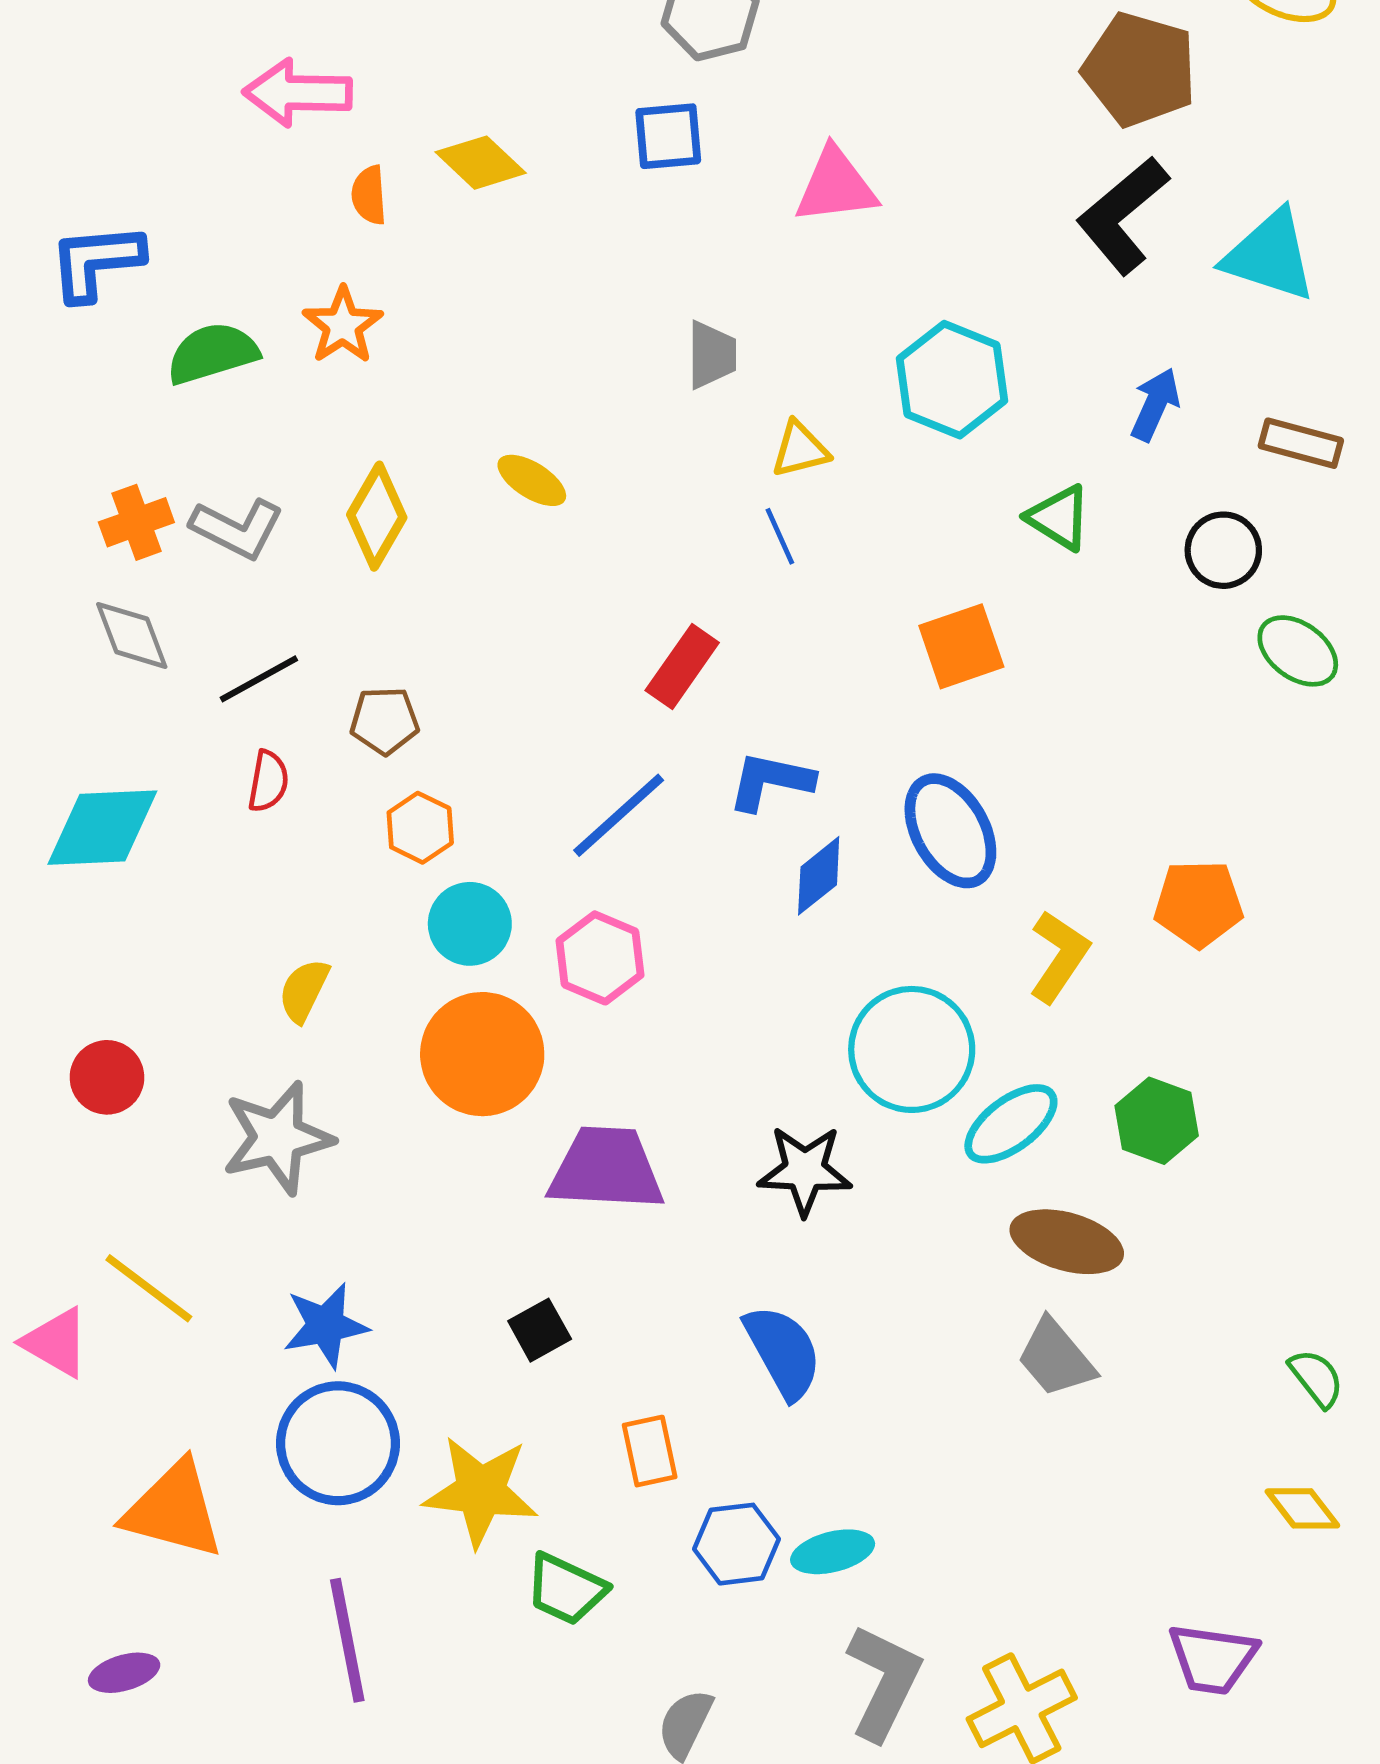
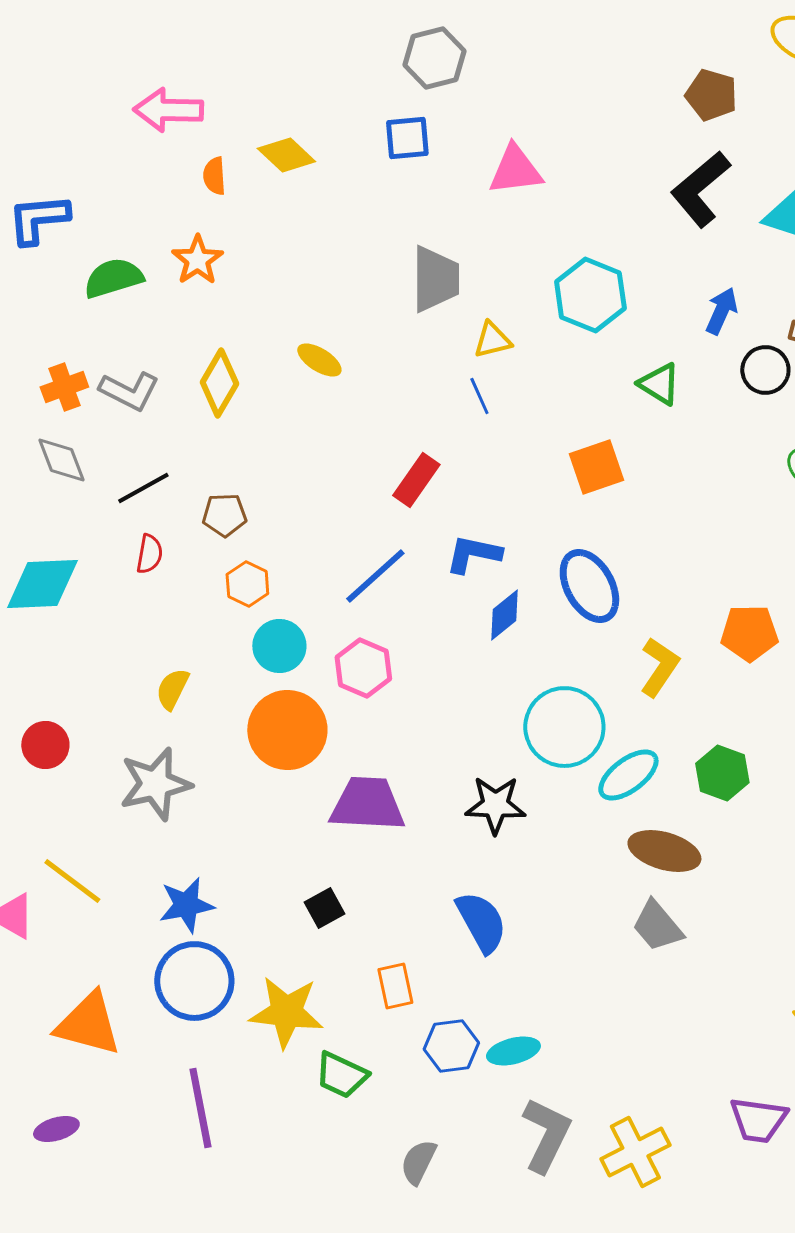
brown pentagon: (1140, 70) -> (711, 95), size x0.7
gray trapezoid: (712, 355) -> (435, 279), size x1.5
black circle: (1223, 550) -> (765, 370), moved

